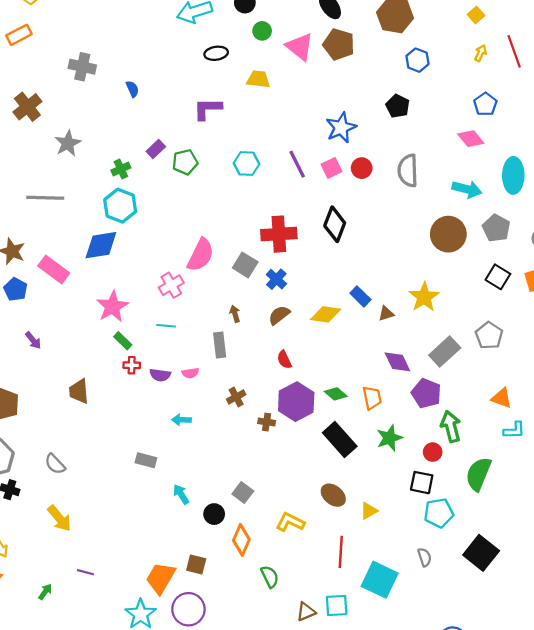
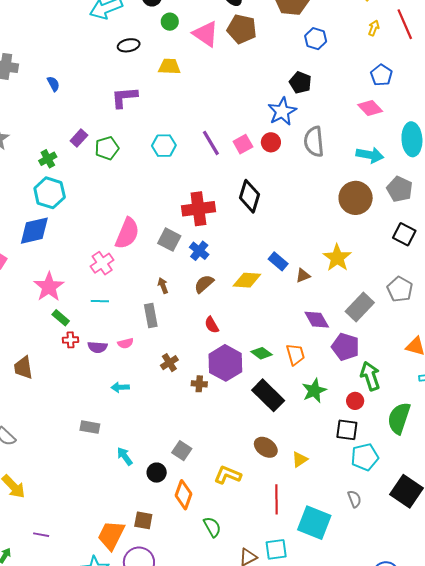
blue star: (341, 128) -> (282, 111), moved

